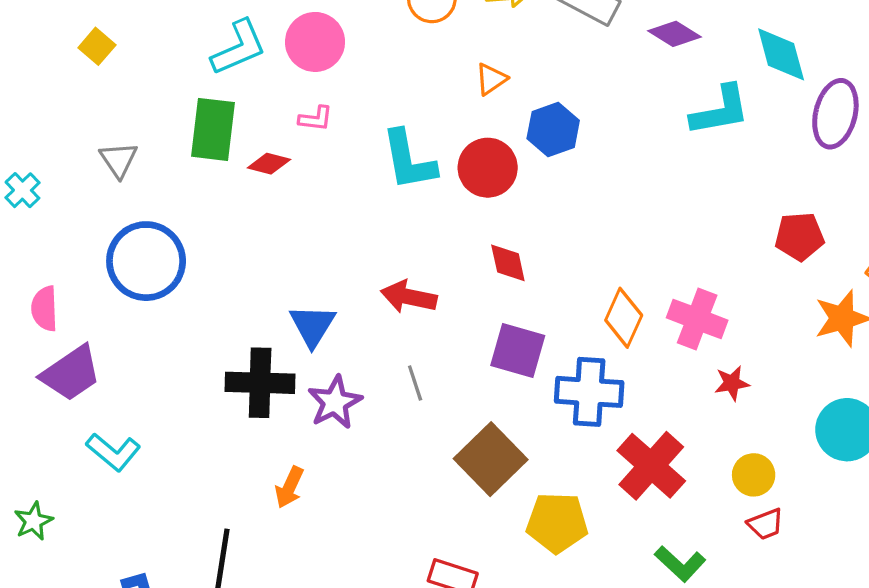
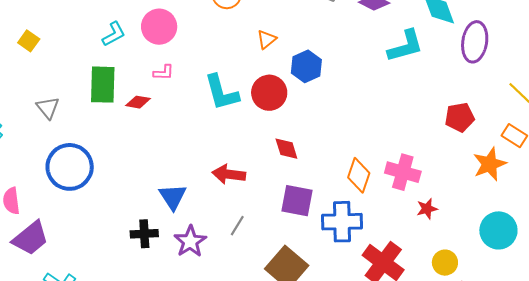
cyan L-shape: (239, 48) -> (114, 34), size x0.7
black cross: (260, 383) -> (144, 234), size x0.7
gray line: (415, 383) -> (237, 226), turned 55

